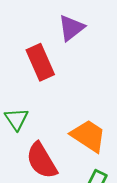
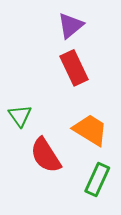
red rectangle: (40, 62) -> (74, 68), moved

